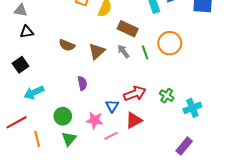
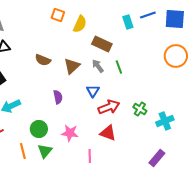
orange circle: (170, 43) -> (176, 56), moved
blue triangle: (112, 106) -> (93, 91), moved
red triangle: (134, 120) -> (108, 133), turned 48
pink line: (111, 136) -> (90, 156), moved, turned -64
orange line: (37, 139) -> (23, 151), moved

